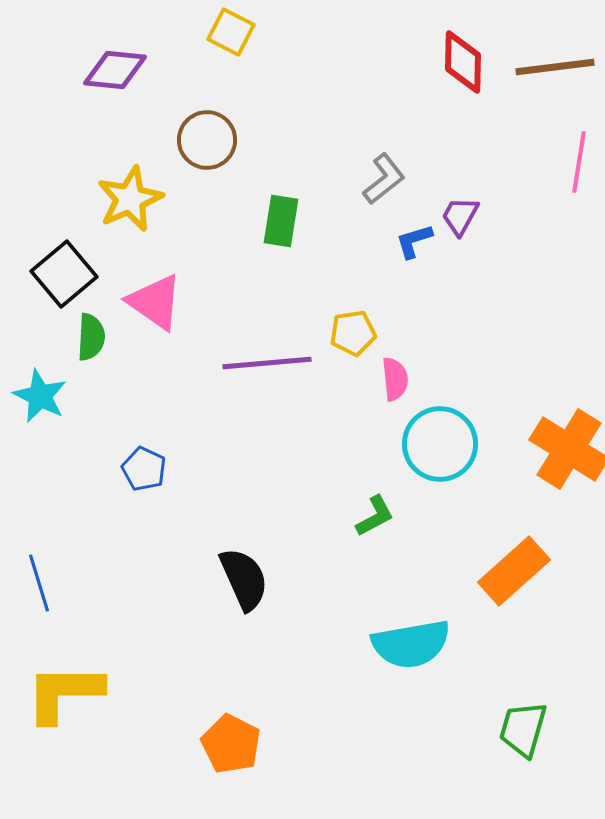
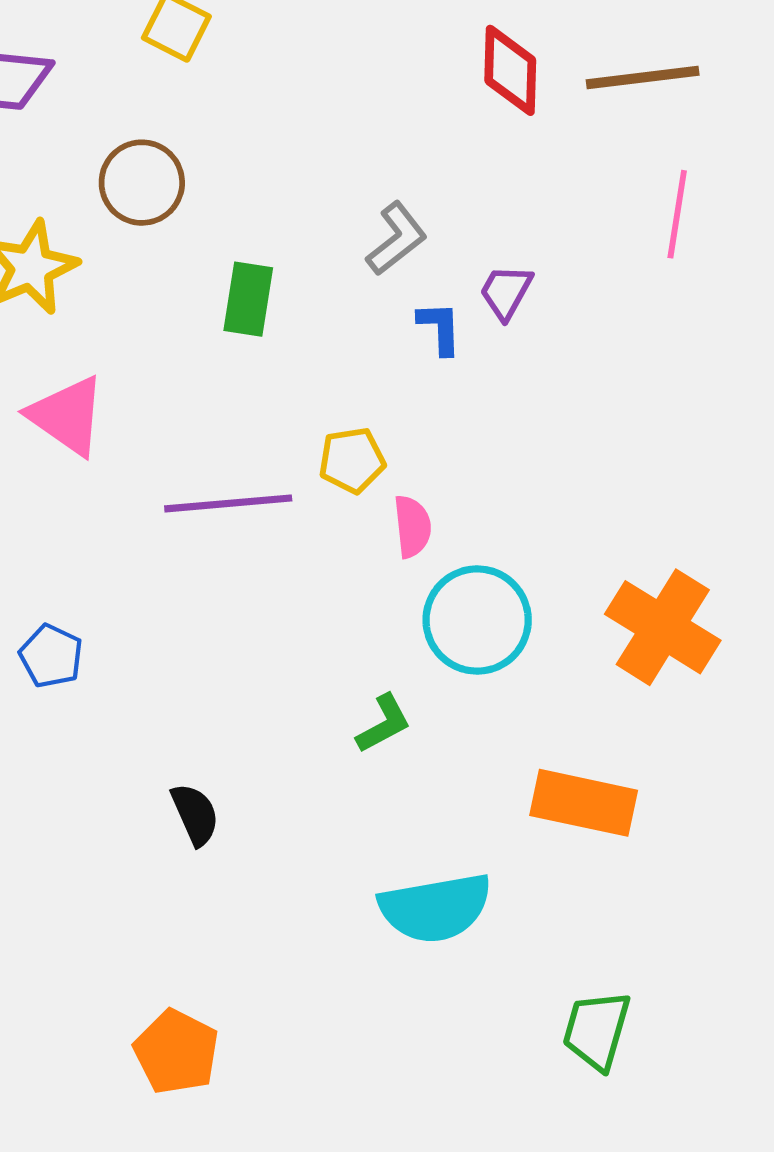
blue L-shape: (414, 241) -> (440, 328), turned 105
orange rectangle: (514, 571) -> (584, 803), turned 54
black semicircle: (244, 579) -> (195, 814), size x0.7

